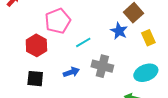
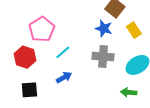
cyan line: (83, 42) -> (63, 52), moved
gray cross: (102, 66) -> (103, 57), moved

